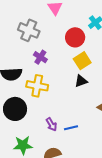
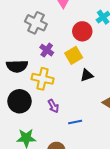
yellow square: (82, 61) -> (74, 55), moved
purple arrow: (51, 124) -> (53, 106), moved

